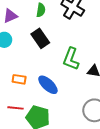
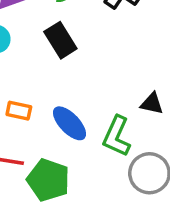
green L-shape: (71, 59) -> (117, 136), moved

